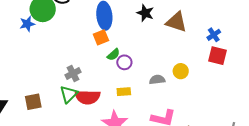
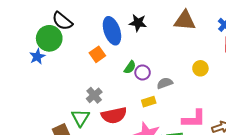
black star: (145, 13) -> (138, 23), moved
orange square: (101, 37) -> (97, 54), moved
gray semicircle: (157, 80) -> (165, 83), moved
green triangle: (69, 94) -> (80, 118), moved

